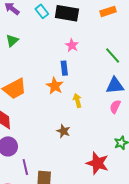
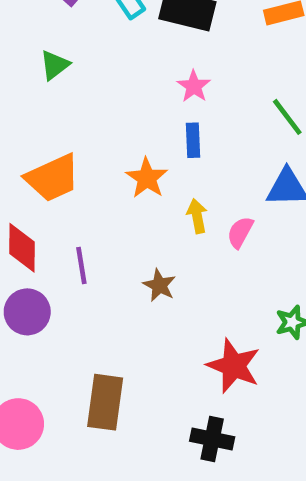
blue rectangle: (64, 68) -> (193, 140), moved
pink semicircle: (115, 107) -> (240, 232), moved
purple line: (25, 167) -> (81, 266), moved

